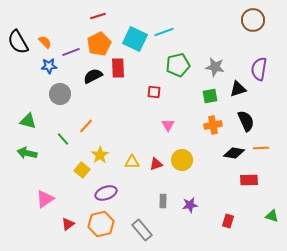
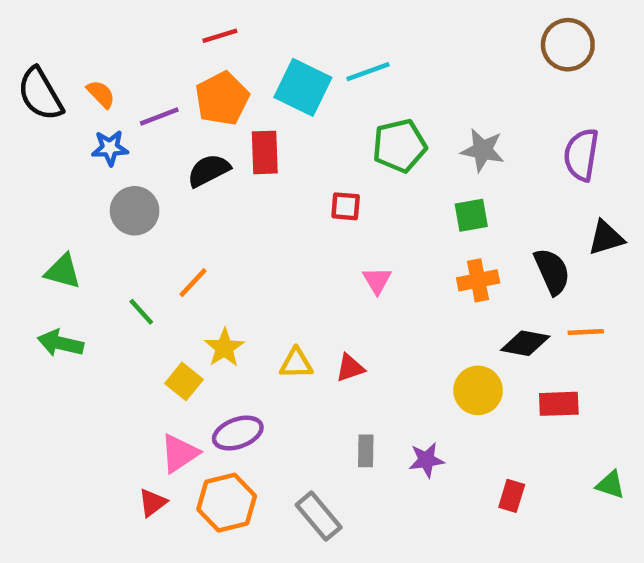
black triangle: (238, 89) -> (606, 238), moved
yellow circle: (182, 160) -> (478, 390), moved
pink triangle: (45, 199) -> (179, 453), moved

